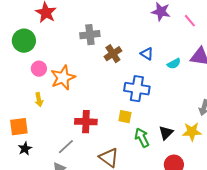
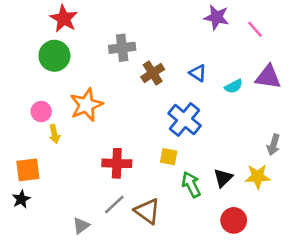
green circle: (24, 41) -> (54, 56), moved
pink circle: (39, 69) -> (41, 112), moved
blue cross: (137, 89) -> (185, 119), turned 30
gray line: (66, 147) -> (114, 204), moved
black star: (25, 149) -> (21, 199), moved

